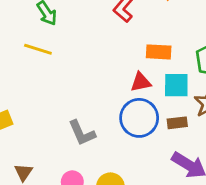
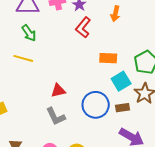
red triangle: (141, 82) -> (58, 91), moved
cyan square: (176, 85) -> (121, 81), turned -30

